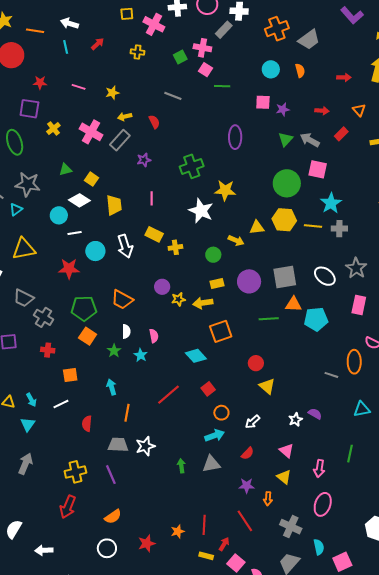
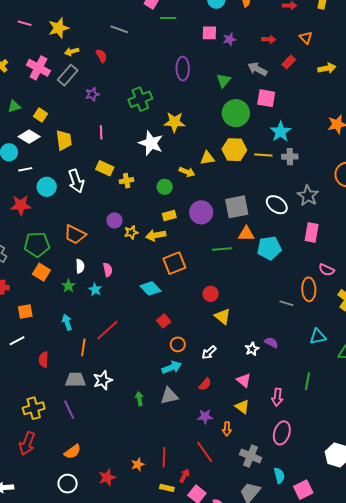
yellow star: (112, 93) -> (59, 28), size x1.5
green triangle: (286, 139) -> (224, 80), moved
red line: (168, 395) -> (107, 330), moved

